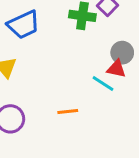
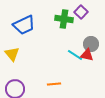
cyan line: (103, 84) -> (75, 55), moved

